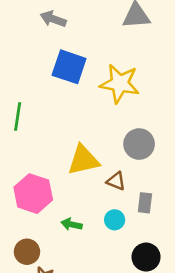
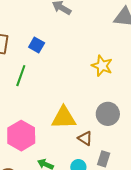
blue square: (69, 67) -> (37, 45), moved, size x0.6
yellow star: (120, 84) -> (102, 66), size x0.7

